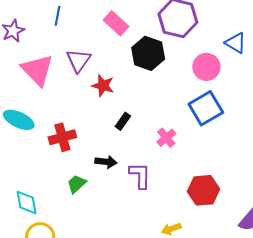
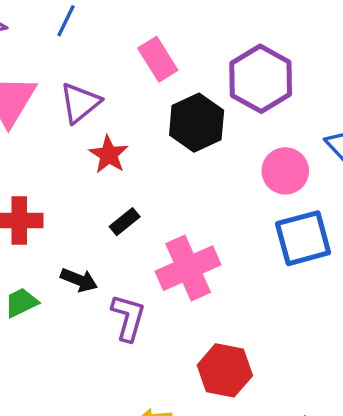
blue square: (206, 108) -> (303, 238), moved
pink cross: (166, 138) -> (188, 268), size x1.8

